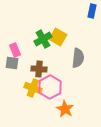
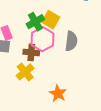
pink hexagon: (50, 87) -> (43, 39), moved
yellow cross: (33, 88) -> (25, 72), turned 30

